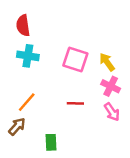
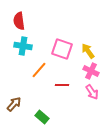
orange line: (27, 102) -> (39, 70), moved
green rectangle: (51, 142) -> (42, 117), turned -48

